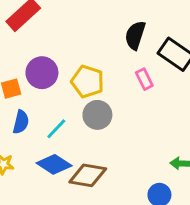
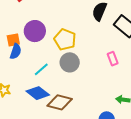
pink rectangle: (144, 79) -> (113, 59), moved
blue semicircle: (21, 122) -> (16, 51), moved

